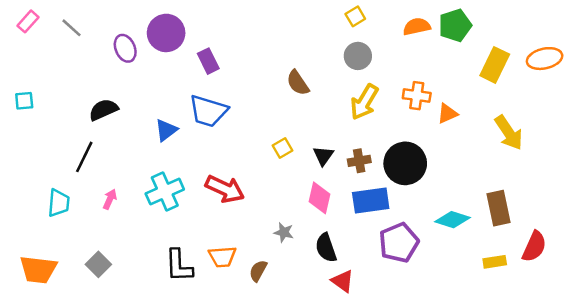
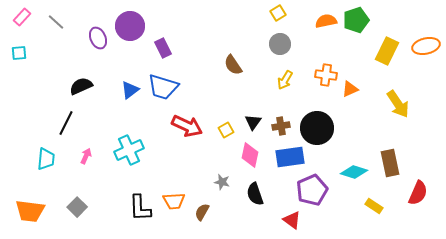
cyan square: (24, 101) -> (19, 53), moved
yellow arrow: (364, 102) -> (285, 80), size x0.7
blue triangle: (166, 130) -> (130, 90), moved
yellow square: (282, 148) -> (226, 130), moved
red arrow: (225, 189) -> (187, 126), moved
yellow rectangle: (495, 262) -> (374, 206), moved, turned 42
red triangle: (343, 281) -> (292, 220), moved

